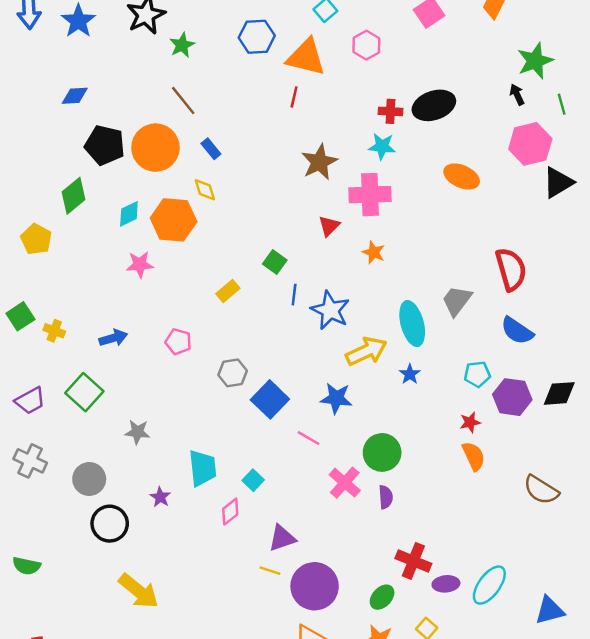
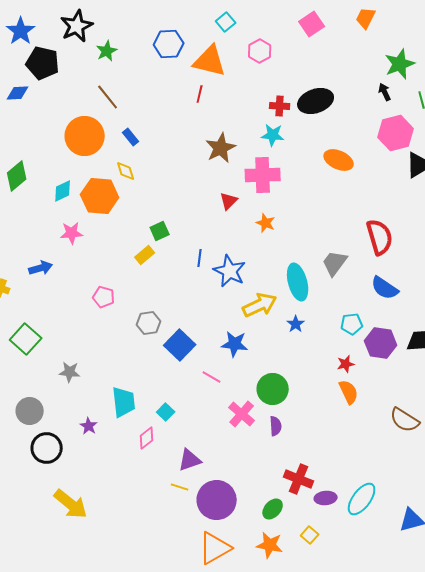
black pentagon: (105, 145) -> (43, 63), moved
green square: (275, 262) -> (160, 231), moved, turned 30
blue arrow: (113, 338) -> (41, 268), moved

